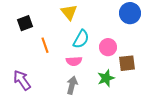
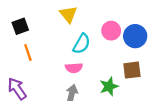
blue circle: (130, 13) -> (135, 36), moved
orange line: (45, 45) -> (28, 53), moved
pink circle: (108, 47) -> (111, 31), moved

